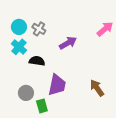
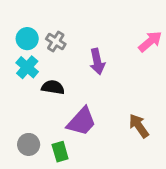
purple arrow: (68, 43) -> (97, 62), turned 108
purple trapezoid: (57, 85) -> (82, 122), turned 30
gray circle: (26, 93) -> (29, 144), moved

